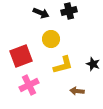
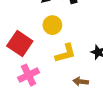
red square: (21, 56) -> (20, 44), turned -35

